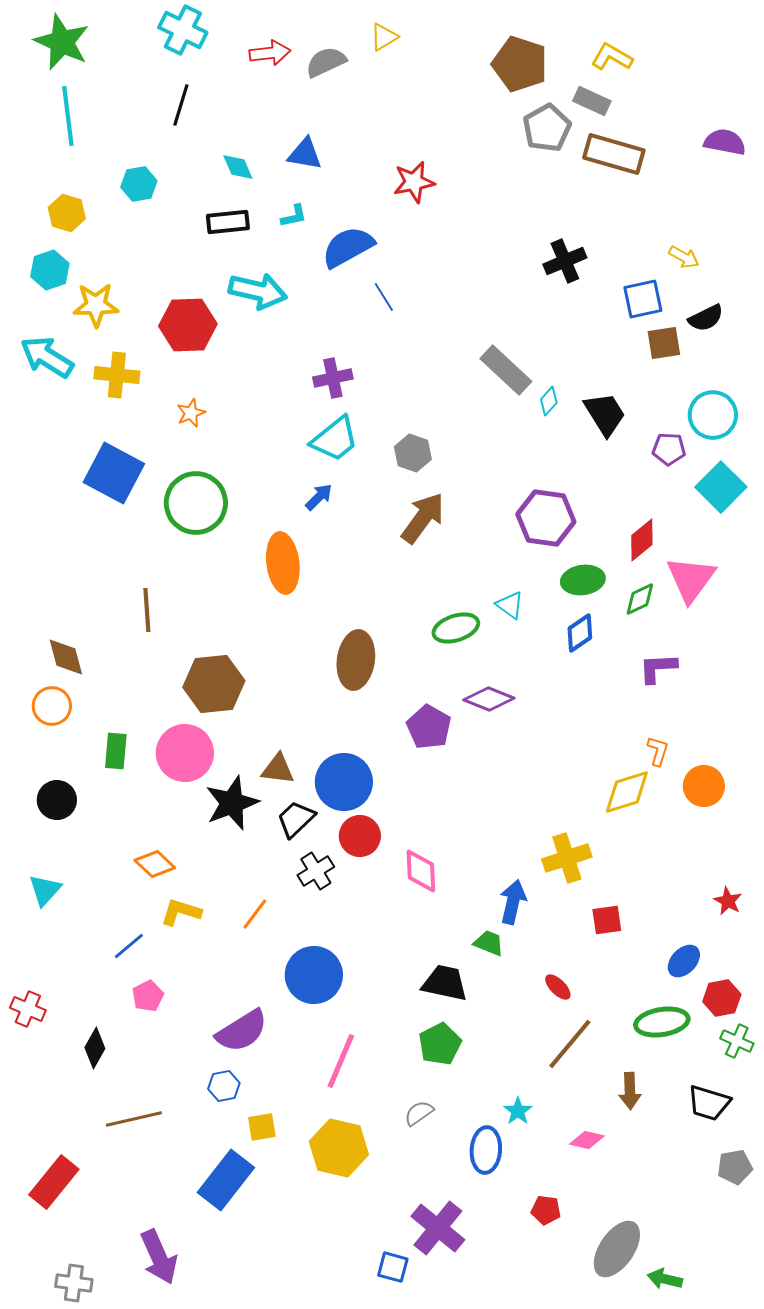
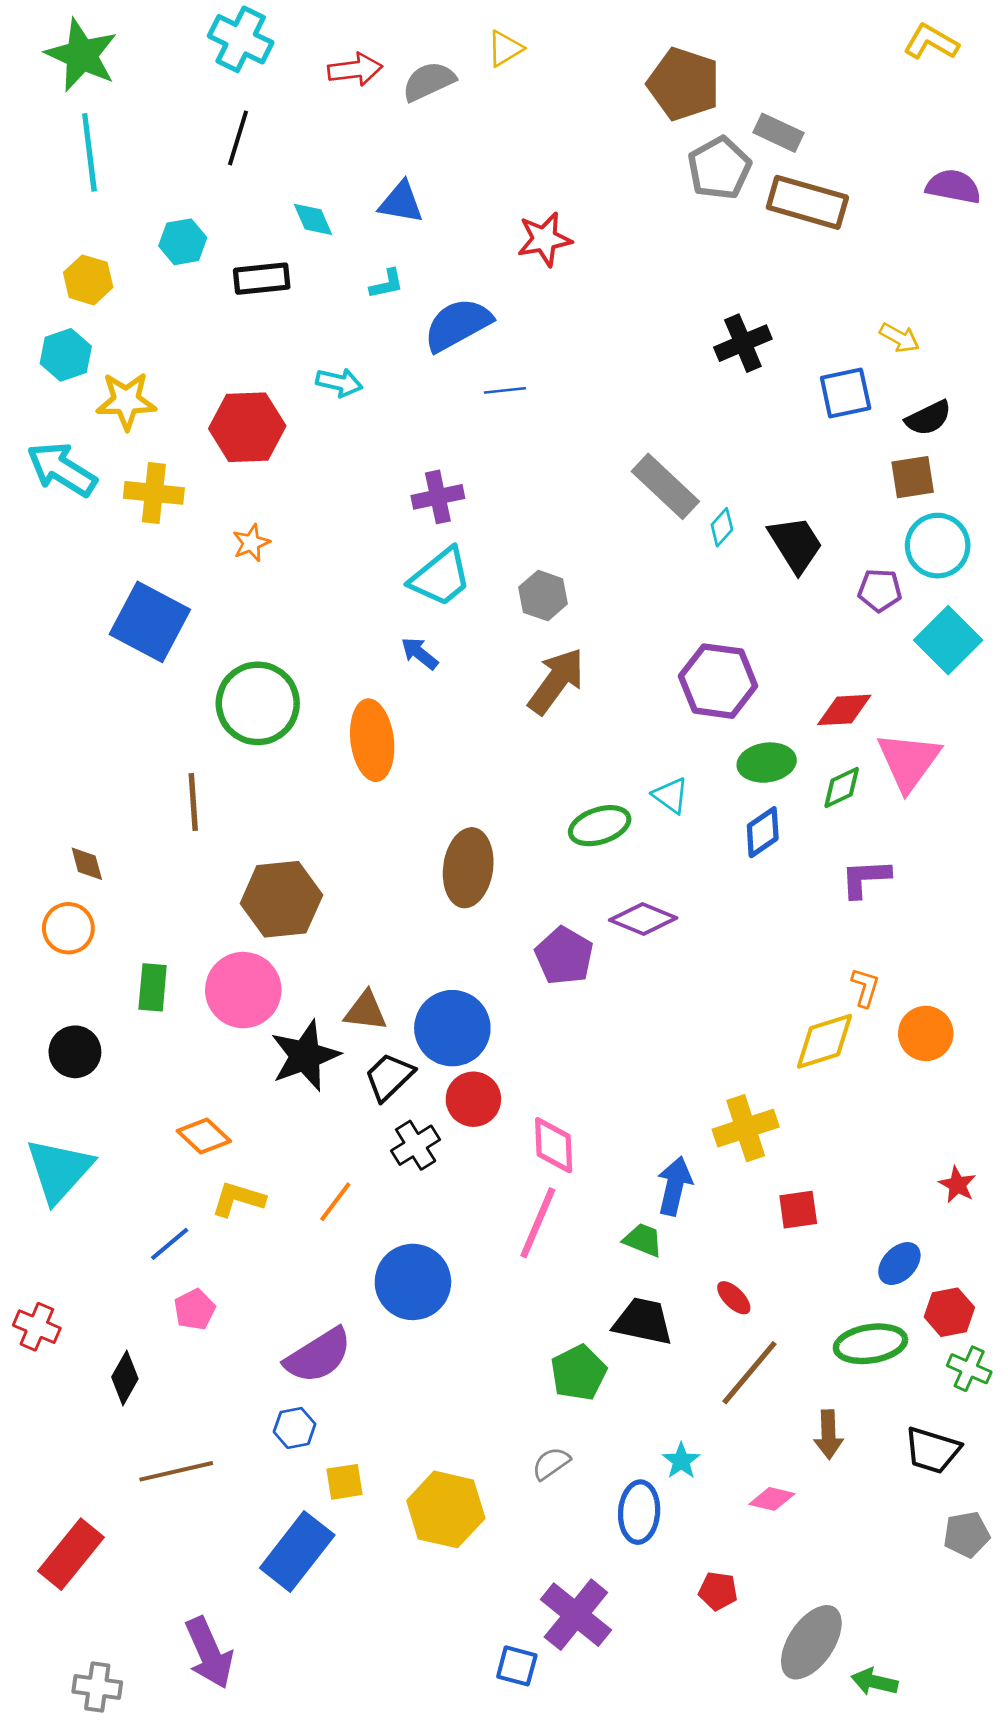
yellow L-shape: (612, 57) -> (931, 42), moved
black rectangle: (228, 222) -> (262, 279), moved
cyan arrow: (258, 291) -> (339, 382), size x0.6
blue line: (384, 297) -> (505, 390), turned -64
brown square: (664, 343) -> (913, 477), moved
blue arrow: (319, 497) -> (419, 653), turned -96
green circle: (196, 503) -> (258, 703), moved
red diamond: (642, 540) -> (844, 710), turned 36
brown diamond: (66, 657) -> (87, 864), size x0.7
cyan triangle: (45, 890) -> (59, 1170), size x1.6
black trapezoid: (445, 983) -> (643, 1321), moved
pink line: (341, 1061) -> (538, 1223), moved

